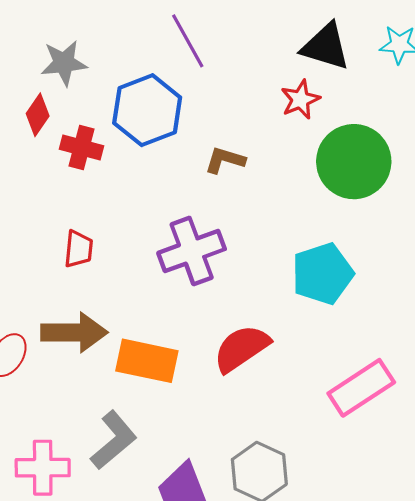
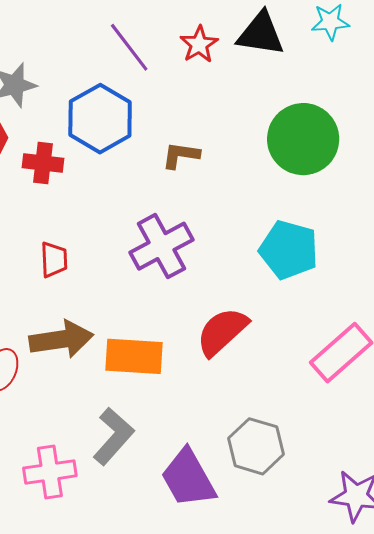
red star: (300, 100) -> (199, 44), moved
cyan pentagon: (322, 274) -> (289, 250), turned -30

